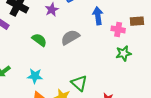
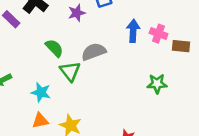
pink cross: (118, 29) -> (159, 34), moved
green triangle: (79, 83) -> (70, 71), moved

